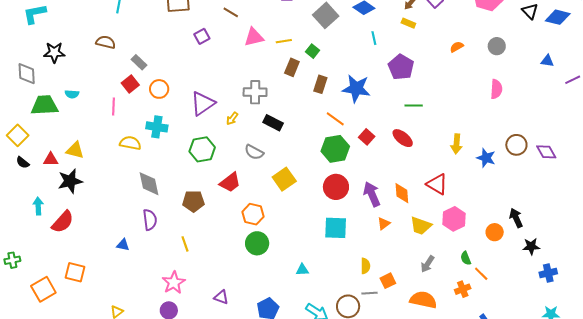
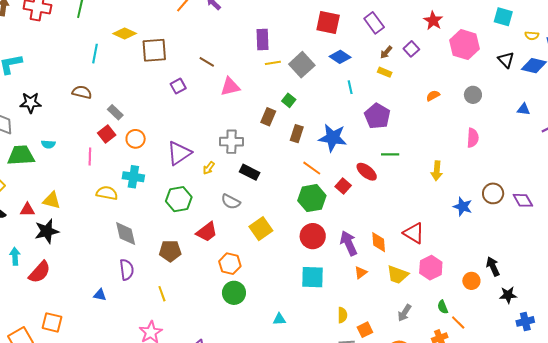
yellow line: (284, 41) -> (273, 63), moved
red ellipse: (403, 138) -> (367, 172), moved
yellow arrow: (456, 144) -> (437, 171), moved

